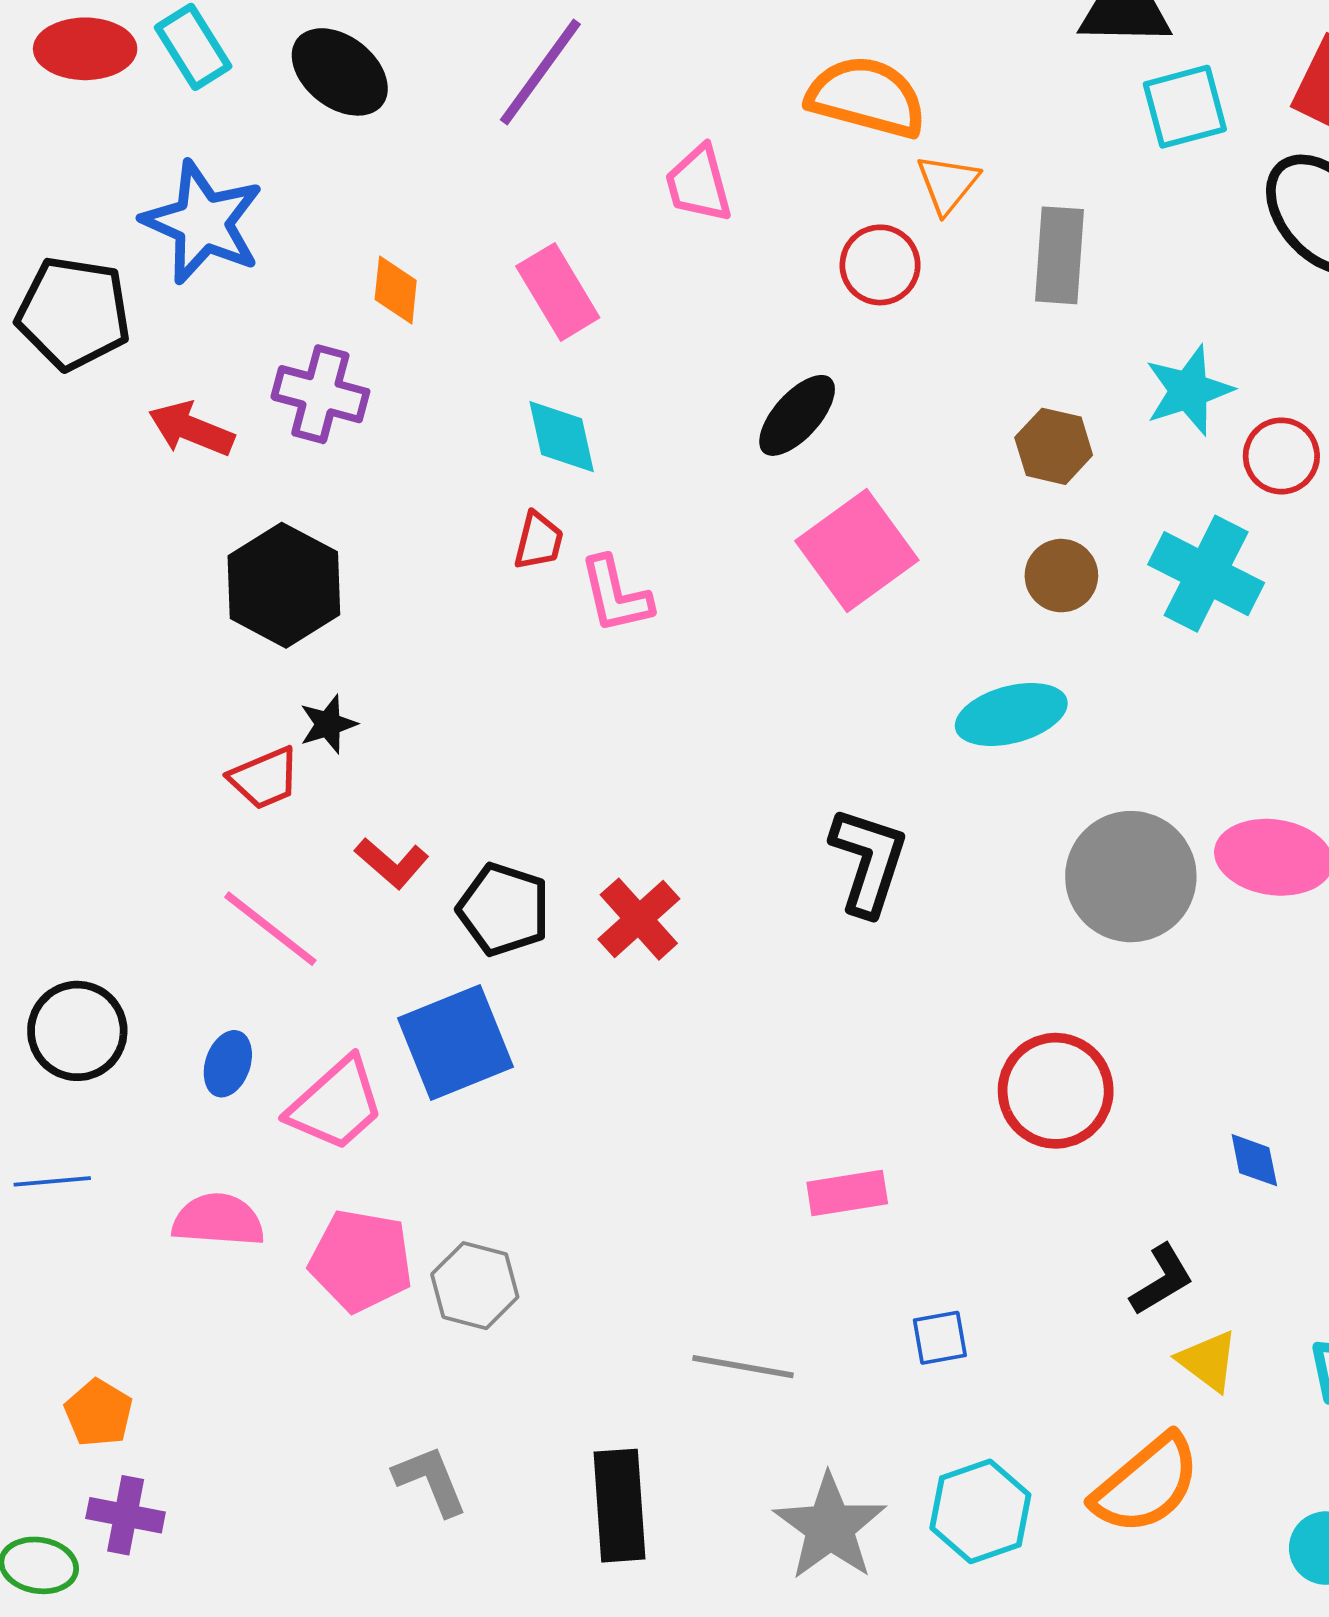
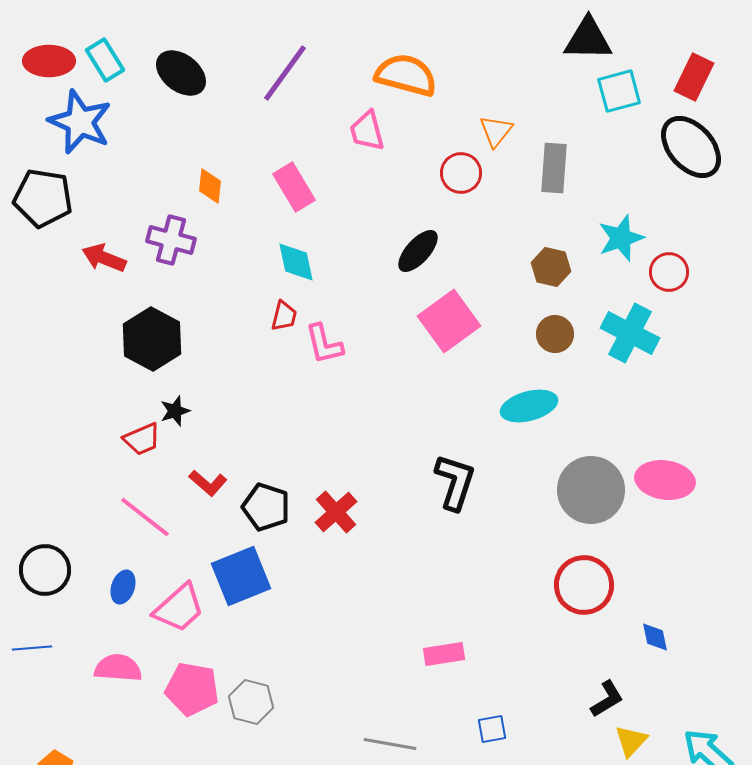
orange semicircle: (867, 97) -> (406, 75), moved
blue star: (203, 222) -> (80, 122), moved
red circle: (1056, 1091) -> (584, 585), moved
yellow triangle: (1208, 1361) -> (631, 741), turned 36

